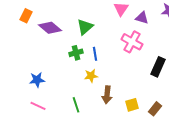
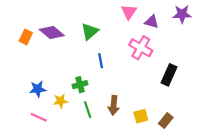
orange rectangle: (26, 16) -> (26, 37), moved
green cross: (76, 53) -> (80, 85), moved
yellow star: (91, 76) -> (60, 101), moved
green line: (76, 105) -> (88, 110), moved

